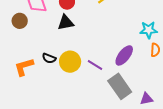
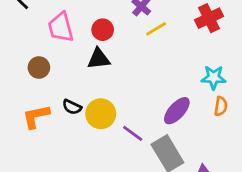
brown circle: (20, 21) -> (39, 68), moved
purple line: (95, 65) -> (133, 133), moved

